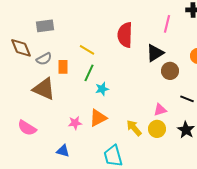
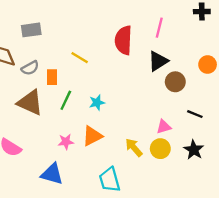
pink line: (167, 24) -> (159, 28), moved
green line: (89, 73) -> (66, 100), moved
blue triangle: (63, 151) -> (52, 174), size x1.5

